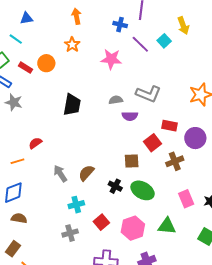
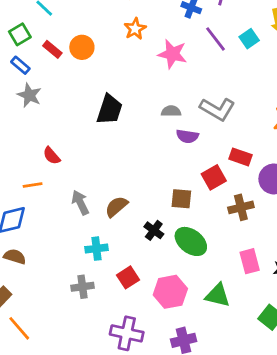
orange star: (72, 45) -> (135, 29), moved
red semicircle: (35, 143) -> (52, 156), turned -104
orange line: (17, 161) -> (33, 185), moved

